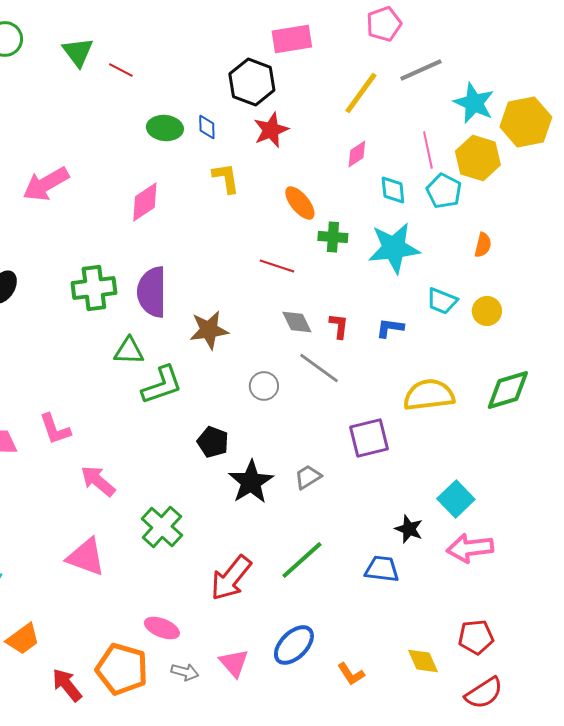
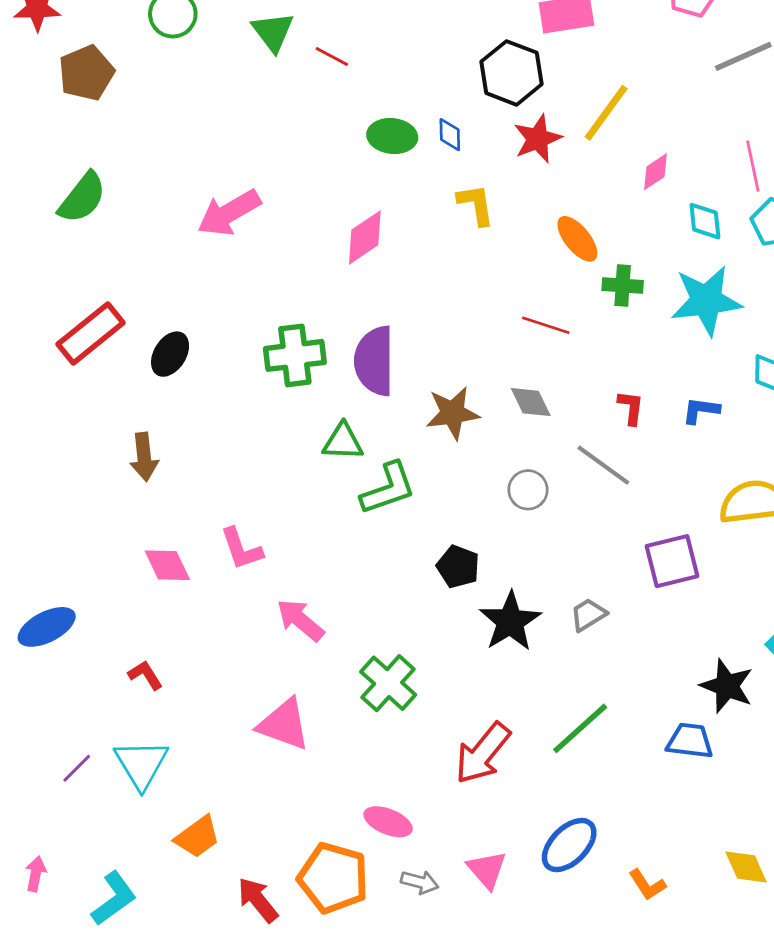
yellow line: (361, 93) -> (606, 113), moved
gray diamond: (297, 322) -> (531, 402), moved
black star: (409, 529) -> (727, 686), size x1.4

